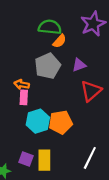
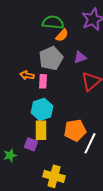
pink rectangle: (24, 97) -> (43, 81), moved
orange pentagon: (61, 122) -> (75, 130), moved
yellow rectangle: (44, 160) -> (41, 130), moved

